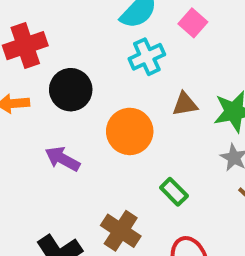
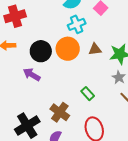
black circle: (71, 90) -> (41, 51), moved
orange circle: (130, 131) -> (68, 49), moved

